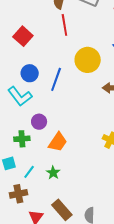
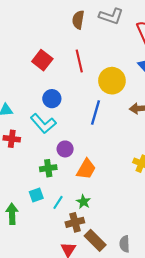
red line: (64, 25) -> (79, 61), moved
blue line: (56, 79) -> (96, 113), moved
brown cross: (18, 194) -> (75, 222), moved

